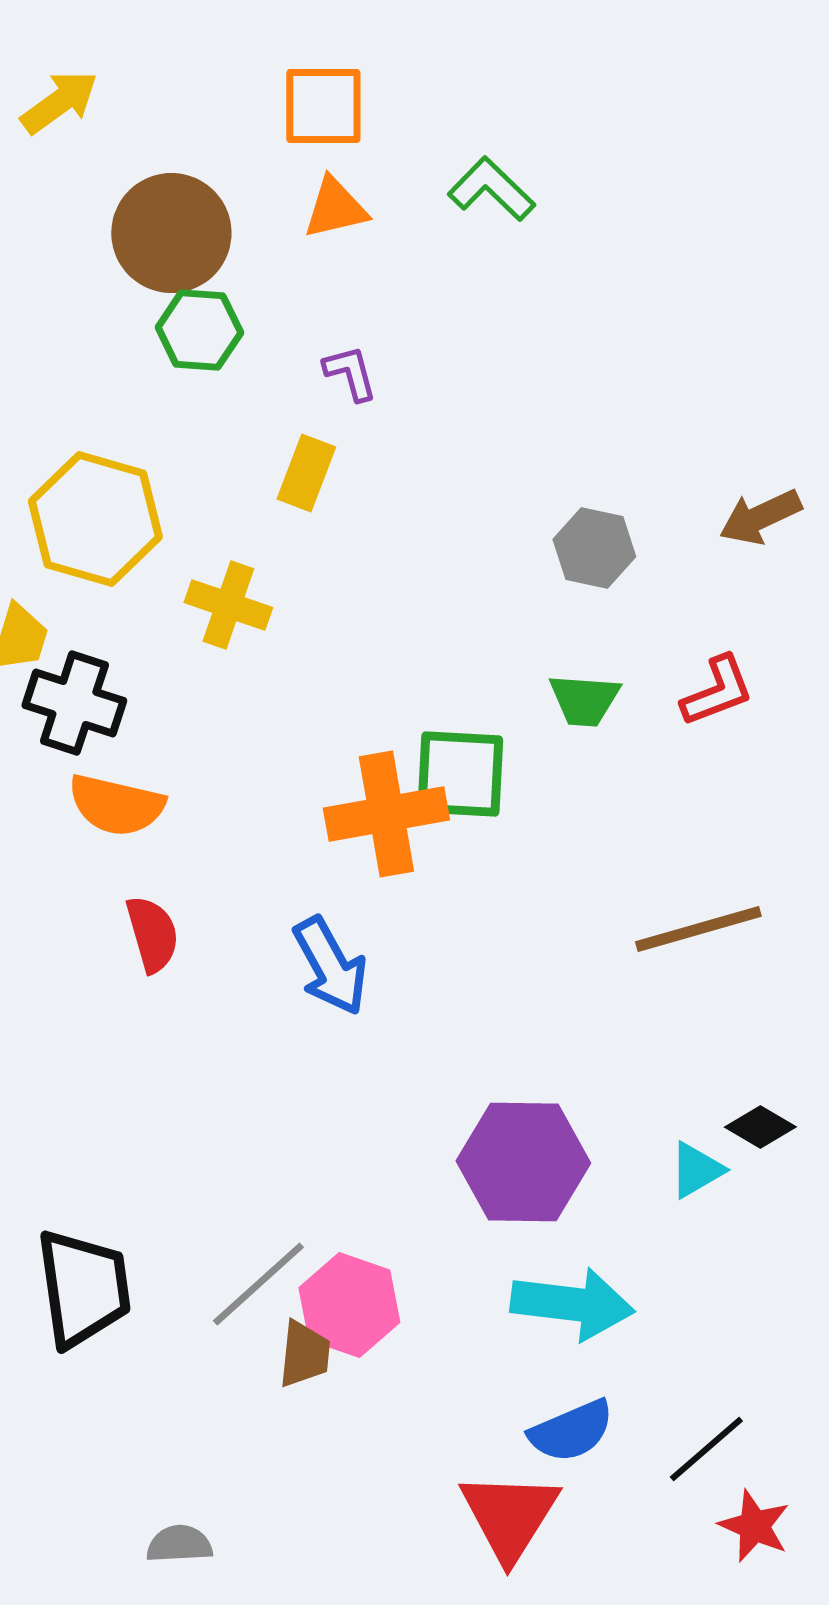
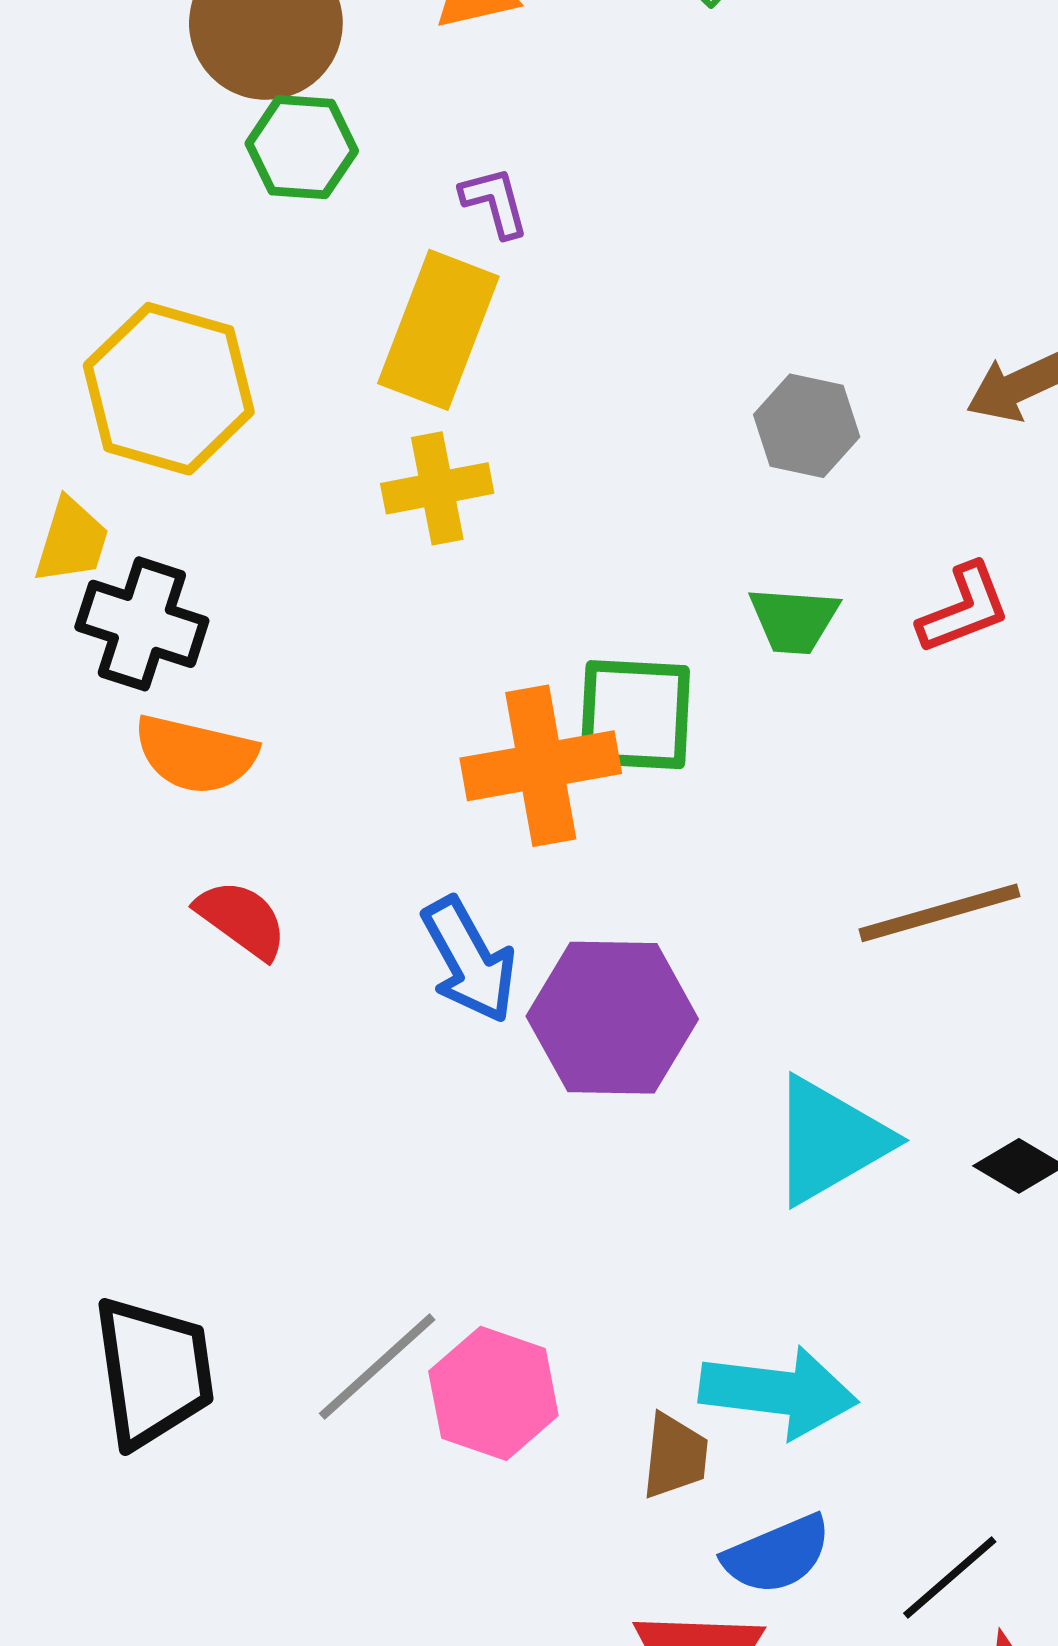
yellow rectangle: (306, 473) -> (438, 330), size x1.6
yellow cross: (228, 605) -> (437, 488), moved, turned -30
red semicircle: (152, 934) -> (242, 919), turned -38
purple hexagon: (523, 1162) -> (612, 1018), moved
cyan triangle: (696, 1170) -> (830, 1140), moved, size x1.8
brown trapezoid: (304, 1354) -> (675, 1456), moved

